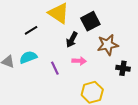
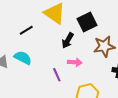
cyan semicircle: (28, 57) -> (23, 58), turned 48
purple line: (55, 68) -> (57, 75), moved

